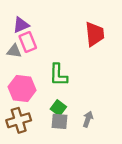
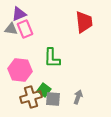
gray triangle: (14, 51) -> (11, 29), moved
green square: (58, 108) -> (44, 90), moved
brown cross: (19, 120) -> (31, 97), moved

